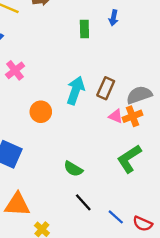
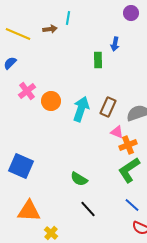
green rectangle: (84, 29) -> (98, 60), moved
orange circle: (41, 112) -> (51, 101), moved
orange cross: (133, 116) -> (128, 145), moved
blue line: (116, 217) -> (132, 205), moved

